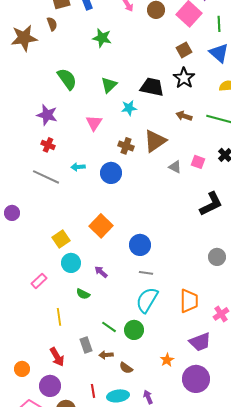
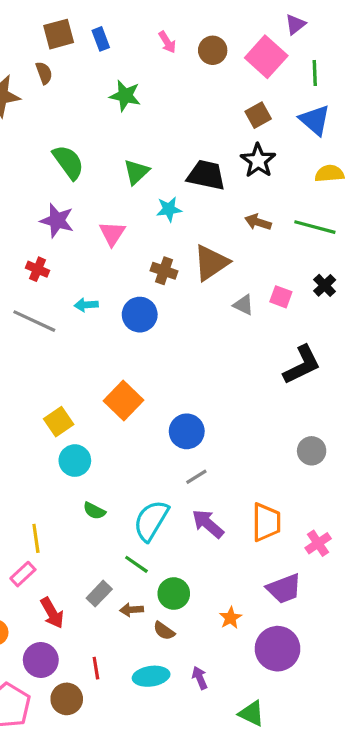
purple star: (47, 115) -> (57, 221), moved
purple arrow: (101, 272) -> (208, 524), moved, size x1.5
gray line: (146, 273) -> (196, 477), turned -40
pink rectangle: (39, 281) -> (23, 574), moved
cyan semicircle: (147, 300) -> (151, 521), moved
yellow line: (59, 317) -> (36, 538), moved
green circle: (134, 330) -> (174, 594), moved
gray rectangle: (86, 345) -> (99, 594), turned 63
red line: (93, 391) -> (96, 668), moved

